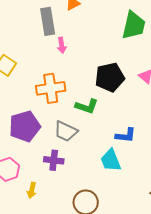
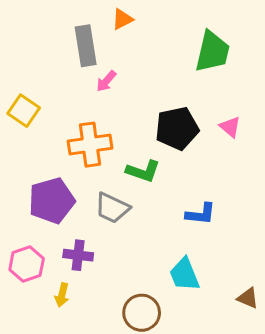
pink arrow: (62, 45) -> (106, 81), turned 49
purple cross: (54, 160) -> (78, 255), moved
cyan trapezoid: (111, 160) -> (184, 274), moved

